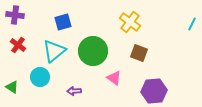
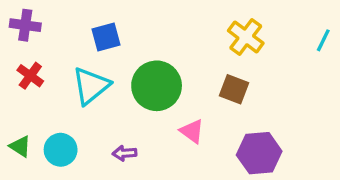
yellow cross: (130, 22) -> (246, 37), moved
cyan circle: (40, 77) -> (61, 150), moved

